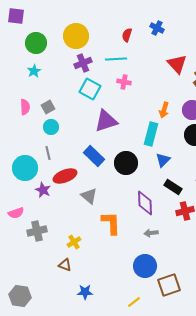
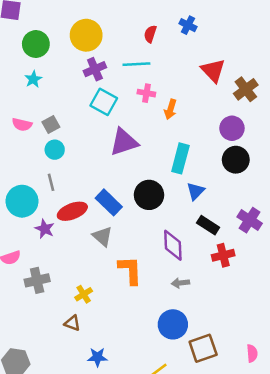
pink semicircle: (25, 107) -> (22, 124), turned 105
orange arrow: (164, 110) -> (170, 109), moved
blue rectangle: (94, 156) -> (109, 202), moved

